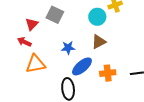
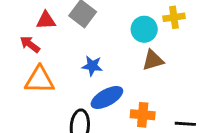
red triangle: (32, 24) -> (46, 20), turned 32
brown triangle: (99, 42) -> (153, 60), moved

